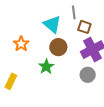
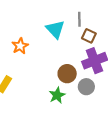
brown circle: (58, 47) -> (67, 74), moved
green star: (46, 67) -> (57, 95), moved

